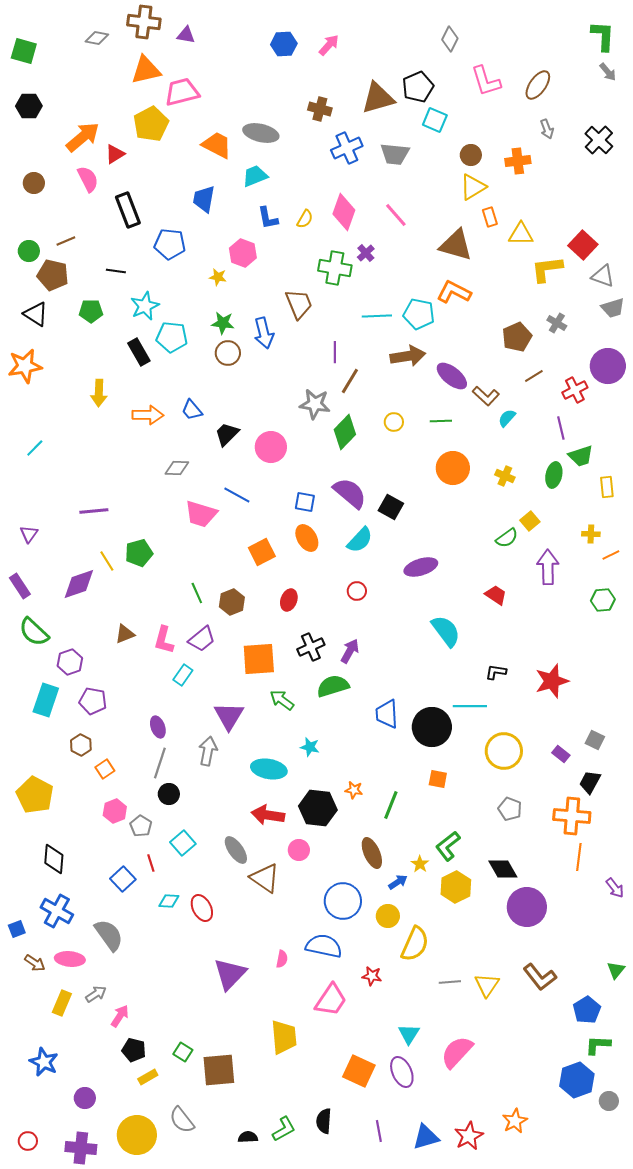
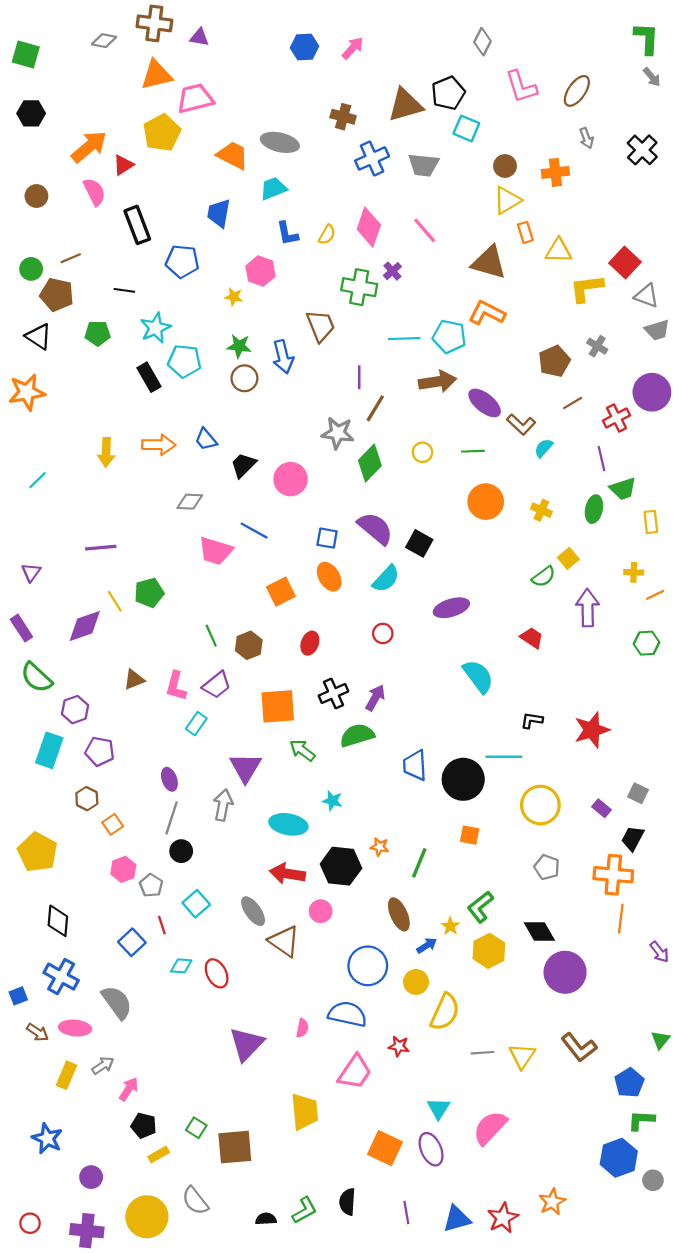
yellow arrow: (99, 393) -> (106, 452), moved

